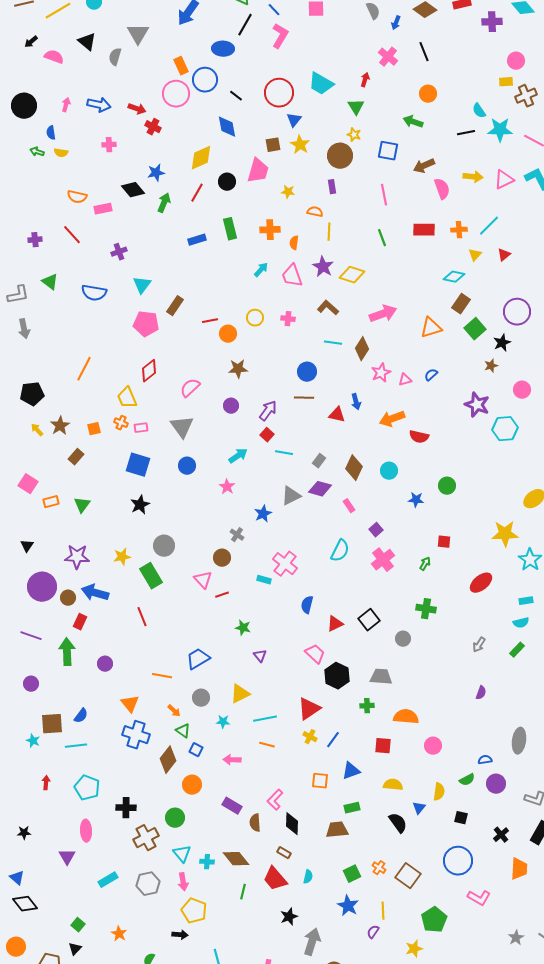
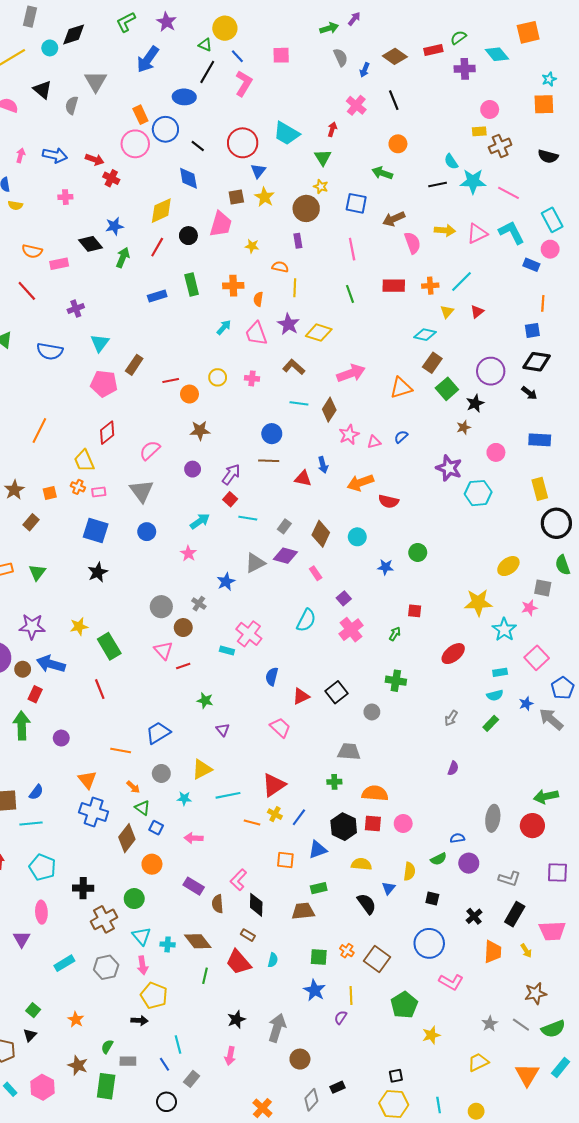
gray circle: (164, 546) -> (161, 607), moved
black hexagon: (337, 676) -> (344, 827), moved
orange line: (267, 745) -> (252, 822), moved
red square: (383, 746) -> (373, 823), moved
green square: (352, 874) -> (319, 957), turned 30
black star: (289, 917) -> (236, 1019), moved
yellow star: (414, 949) -> (431, 1035), moved

